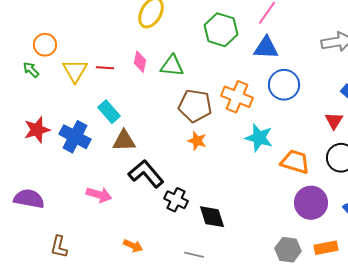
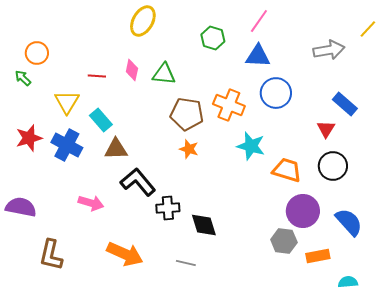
green hexagon: (221, 30) -> (213, 38), size x0.7
yellow triangle: (75, 71) -> (67, 102), moved
black cross: (176, 200) -> (168, 208), turned -30
orange arrow: (133, 246) -> (125, 254), size x1.8
brown L-shape: (59, 247) -> (51, 255), size x1.4
gray hexagon: (288, 250) -> (284, 241), moved

